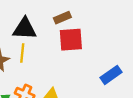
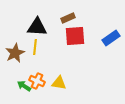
blue rectangle: (111, 75) -> (111, 38), moved

